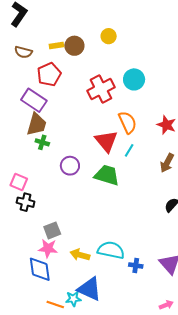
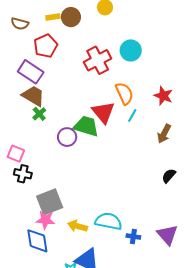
brown trapezoid: (36, 124) -> (33, 96), turned -75
green cross: (42, 142) -> (39, 114), turned 32
cyan line: (129, 150) -> (132, 115), moved
green trapezoid: (107, 175) -> (86, 126), moved
gray square: (52, 230) -> (50, 202), size x1.5

